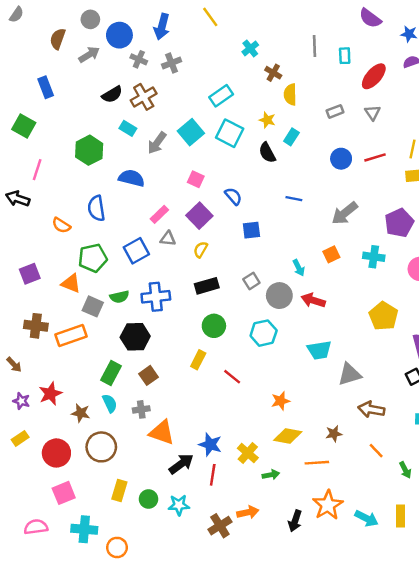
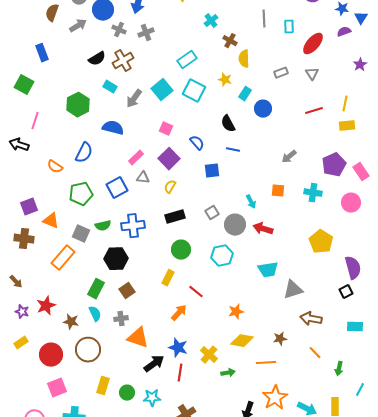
black semicircle: (267, 153) -> (228, 124), moved
blue circle: (341, 159) -> (263, 109), moved
blue line: (294, 199) -> (233, 150), moved
blue semicircle: (96, 208) -> (84, 153), turned -145
gray arrow: (345, 213) -> (289, 157), size x0.7
orange square: (331, 254) -> (278, 191), turned 32
orange triangle: (71, 283) -> (51, 221), moved
brown cross: (36, 326) -> (24, 239), moved
orange rectangle: (71, 336) -> (63, 258), turned -30
green arrow: (405, 470) -> (339, 369), turned 40
orange arrow: (248, 512) -> (179, 313), moved, turned -36

